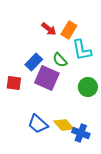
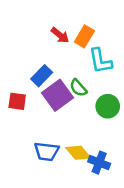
green semicircle: (60, 60) -> (78, 88), moved
purple square: (47, 78) -> (58, 95), turned 30
blue trapezoid: (38, 124) -> (47, 152), turned -35

